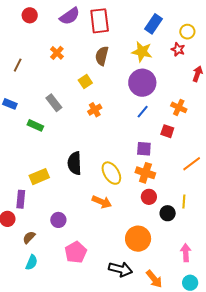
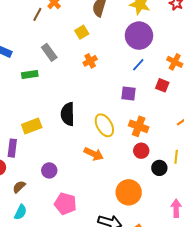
brown line: (18, 65) -> (37, 14), moved
green rectangle: (35, 125) -> (30, 74), turned -35
purple square: (144, 149) -> (128, 93), moved
pink pentagon: (76, 252) -> (65, 204), turned -30

